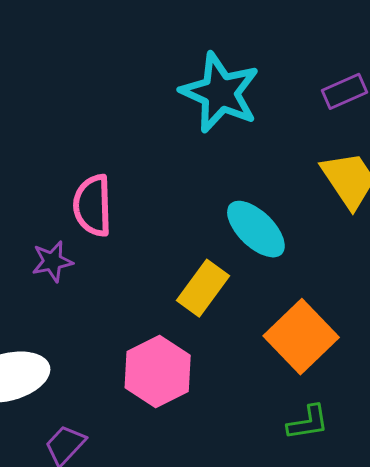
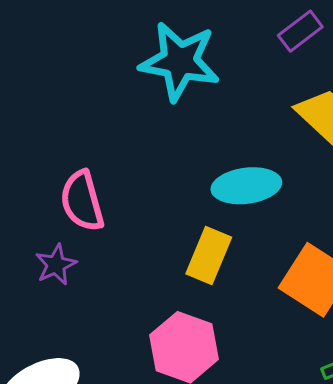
cyan ellipse: (256, 229) -> (246, 186), turned -38

